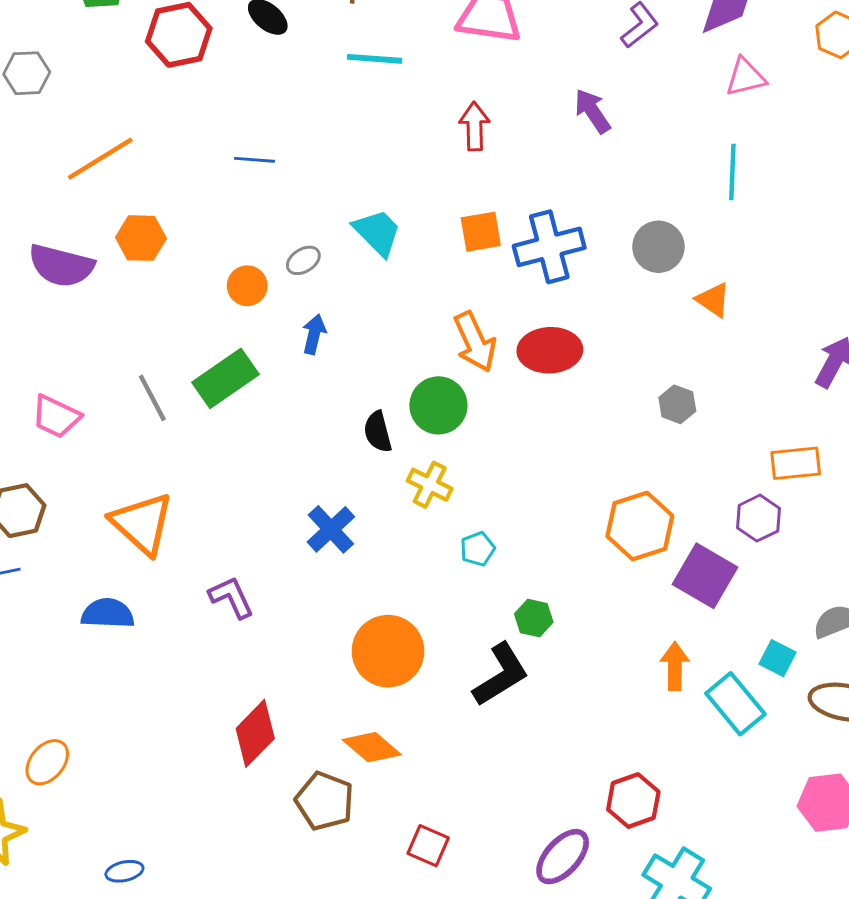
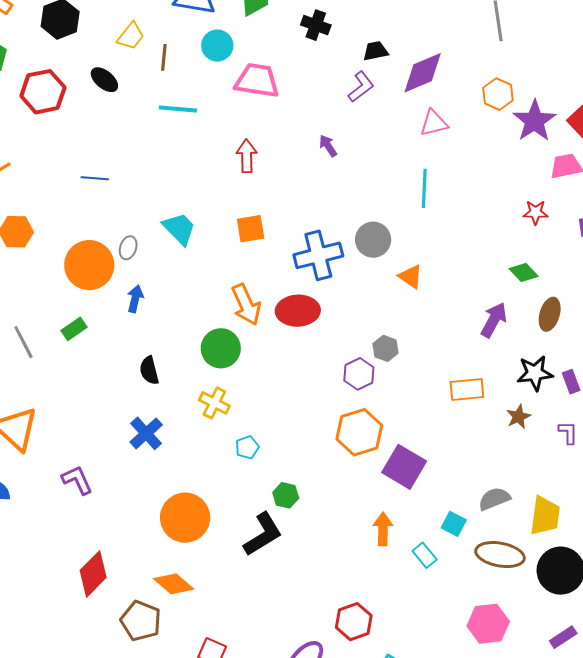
purple arrow: (592, 111) -> (328, 146), size x0.7
blue cross: (549, 247) -> (318, 255), moved
gray ellipse: (303, 260) -> (128, 248), turned -40
orange circle: (247, 286) -> (89, 265), size x1.8
green rectangle: (225, 378) -> (74, 329), size x0.6
black semicircle: (378, 432) -> (149, 370), moved
purple hexagon: (758, 518) -> (359, 374), moved
cyan rectangle: (735, 704) -> (425, 555), size x0.6

